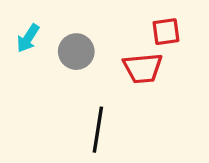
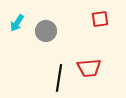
red trapezoid: (143, 68) -> (89, 68), moved

